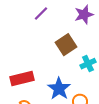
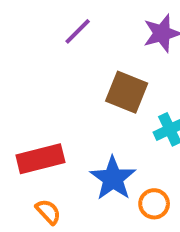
brown square: (66, 45) -> (127, 92), turned -35

